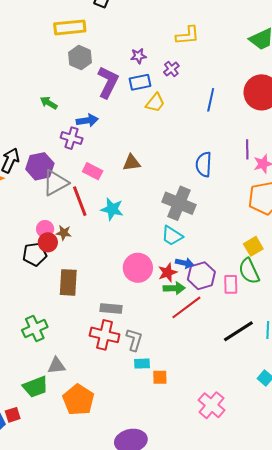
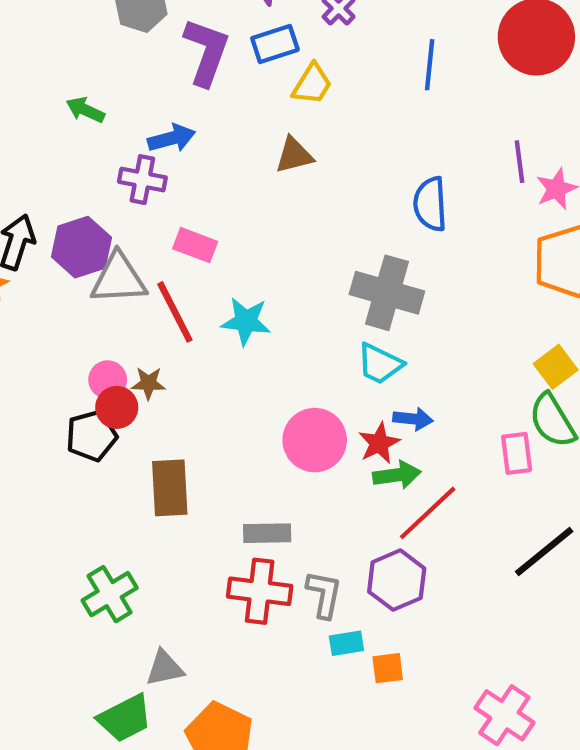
brown triangle: (132, 163) -> (294, 155), moved
gray triangle: (55, 183) -> (119, 279), turned 32
purple hexagon: (201, 276) -> (397, 580), moved

